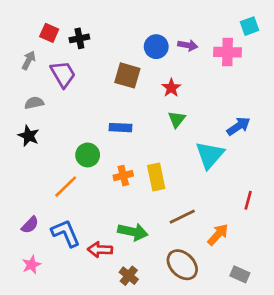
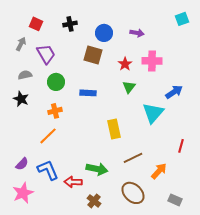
black cross: (79, 38) -> (70, 24), moved
blue circle: (156, 47) -> (104, 33), moved
pink cross: (228, 52) -> (152, 61), moved
green circle: (88, 155) -> (56, 82), moved
orange cross: (123, 176) -> (55, 111), moved
pink star: (31, 265) -> (23, 193), size x1.5

